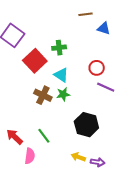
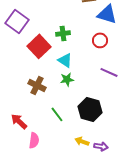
blue triangle: (104, 28) -> (107, 14), size x1.5
red circle: (97, 68) -> (100, 40), moved
brown cross: (43, 95) -> (37, 85), moved
green line: (44, 136) -> (57, 114), moved

